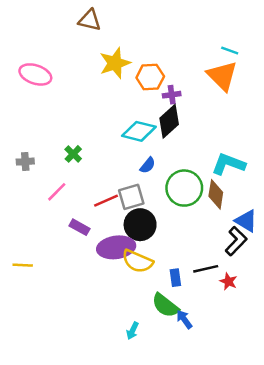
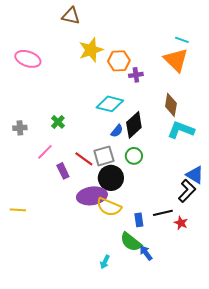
black diamond: (169, 121) -> (134, 125), moved
green circle: (184, 188) -> (134, 156), moved, size x0.6
brown diamond: (216, 194) -> (171, 105), moved
red line: (106, 201) -> (84, 159), turned 60
purple rectangle: (80, 227) -> (63, 171), moved, turned 35

